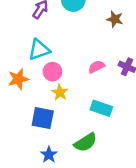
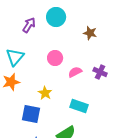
cyan triangle: (39, 50) -> (15, 57), moved, turned -30
pink circle: (53, 72) -> (55, 58), moved

